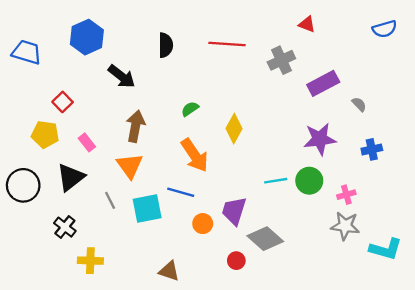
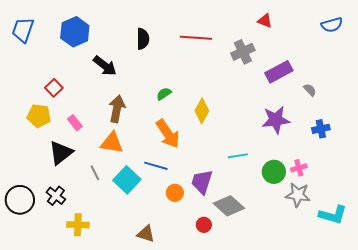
blue trapezoid: (27, 52) -> (23, 30), moved, turned -88
orange triangle: (130, 166) -> (112, 143), turned -45
green circle: (309, 181) -> (274, 172), moved
black circle: (23, 185) -> (20, 200), moved
cyan square: (147, 208) -> (127, 180), turned -36

